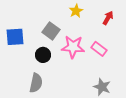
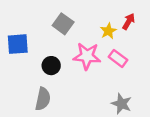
yellow star: (76, 11) -> (108, 31), moved
gray square: (51, 31) -> (63, 24), moved

